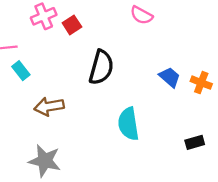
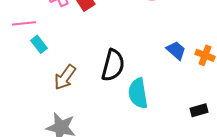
black semicircle: (101, 67) -> (113, 65), moved
brown arrow: (49, 106) -> (65, 77), turned -44

